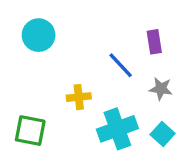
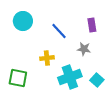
blue line: (121, 65) -> (59, 31), moved
gray star: (161, 89) -> (84, 49), moved

